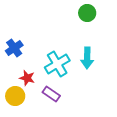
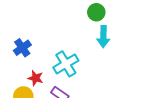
cyan arrow: (87, 58) -> (103, 37), moved

